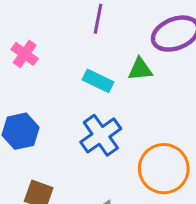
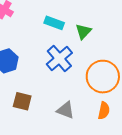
green triangle: (140, 69) -> (83, 31), moved, turned -36

